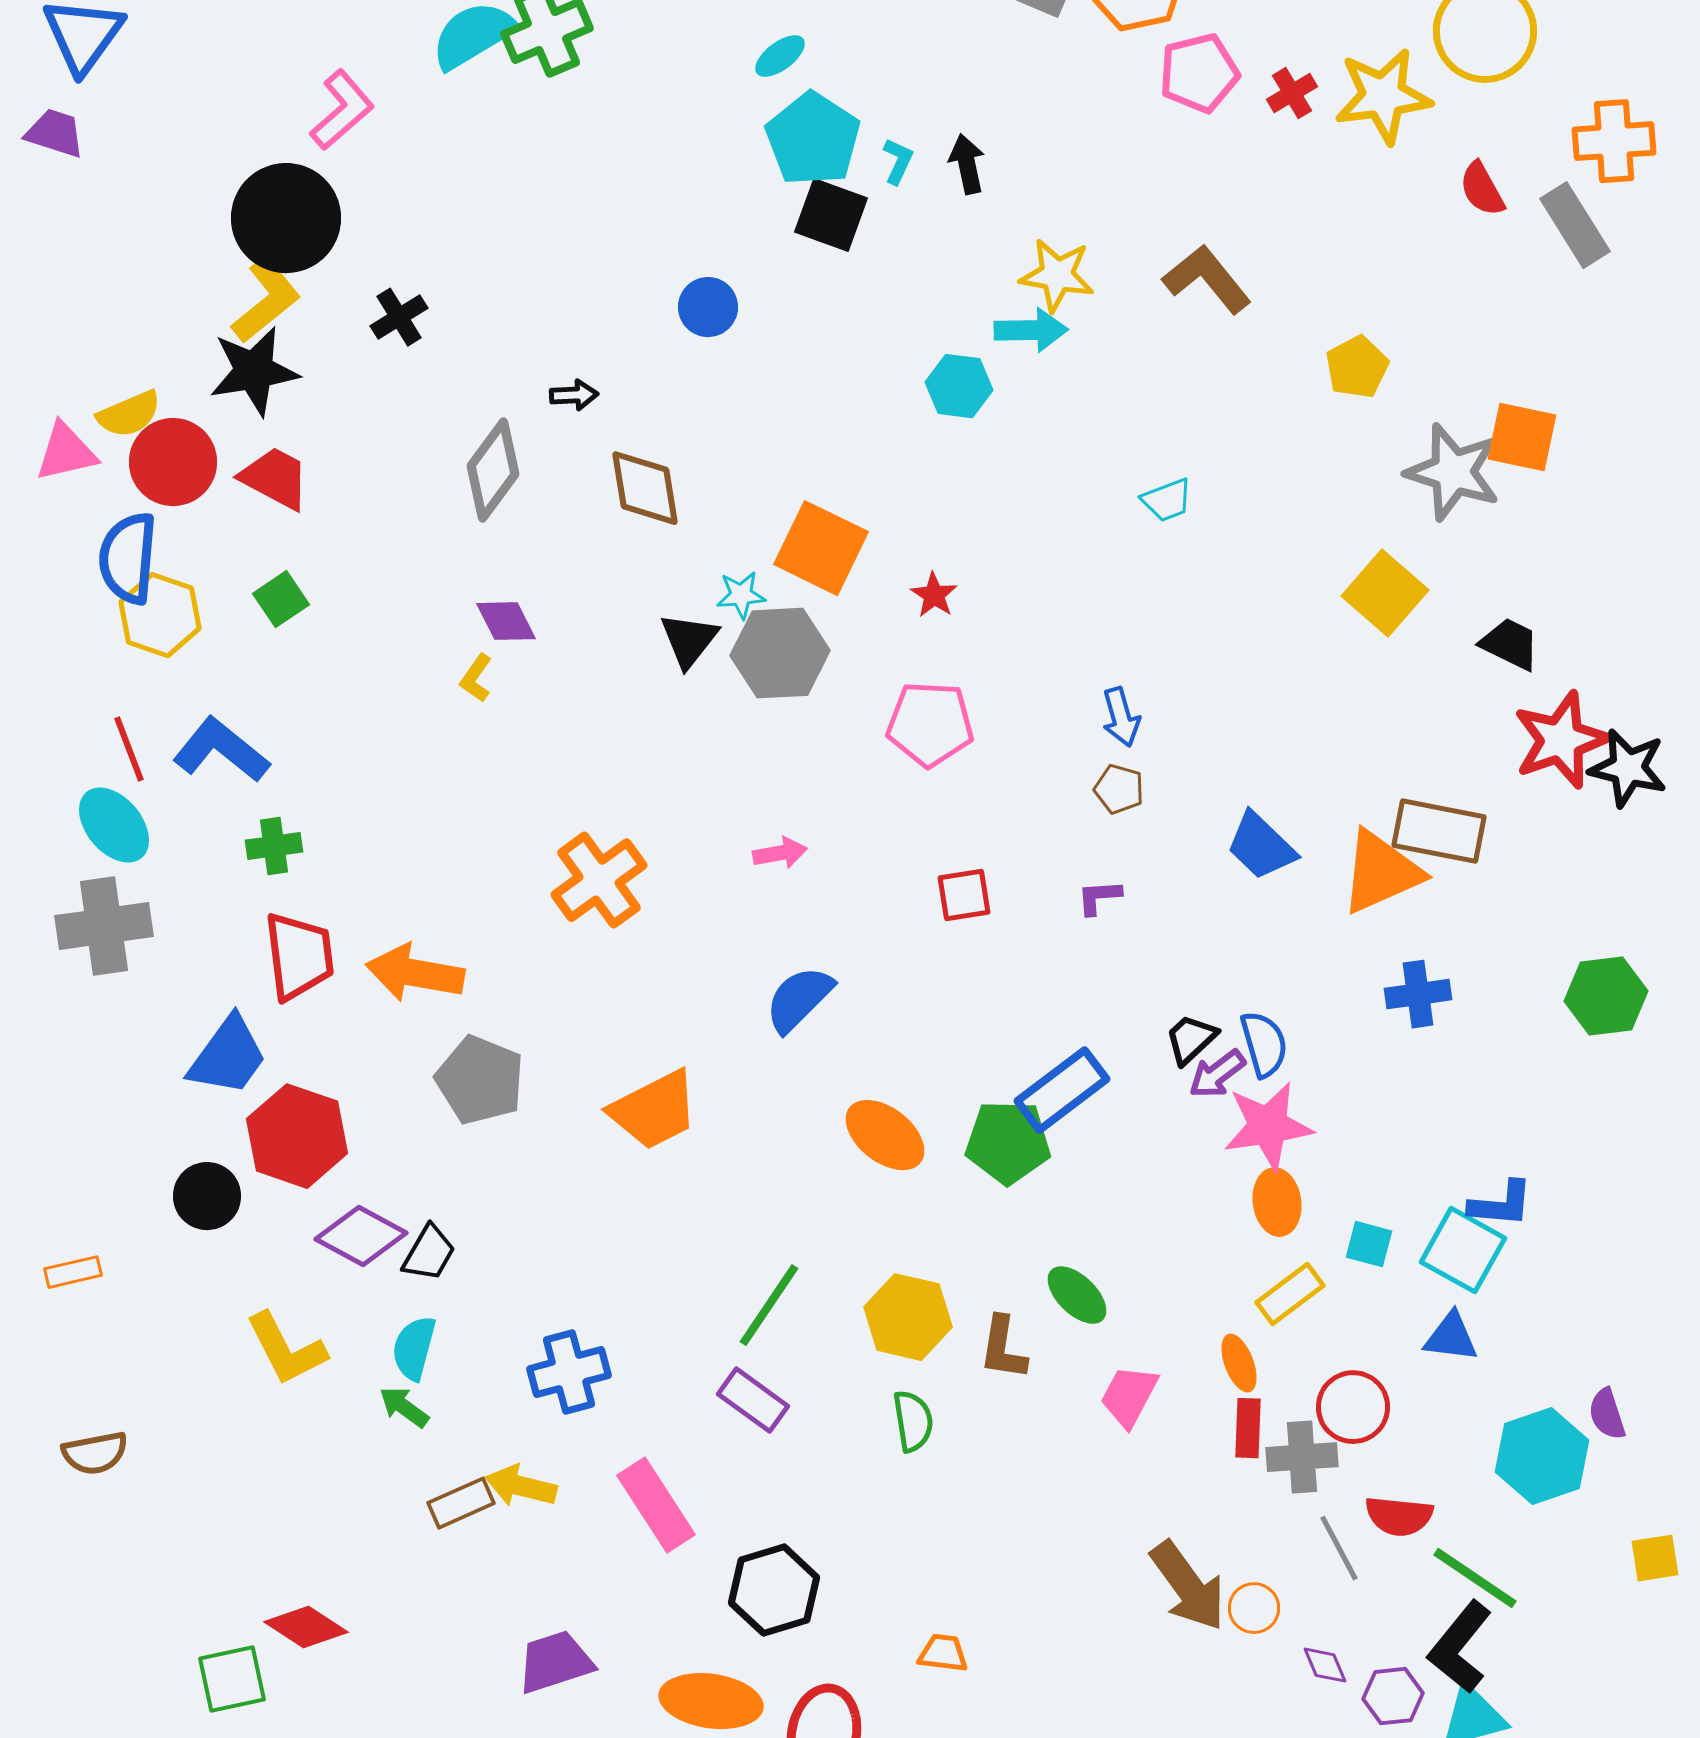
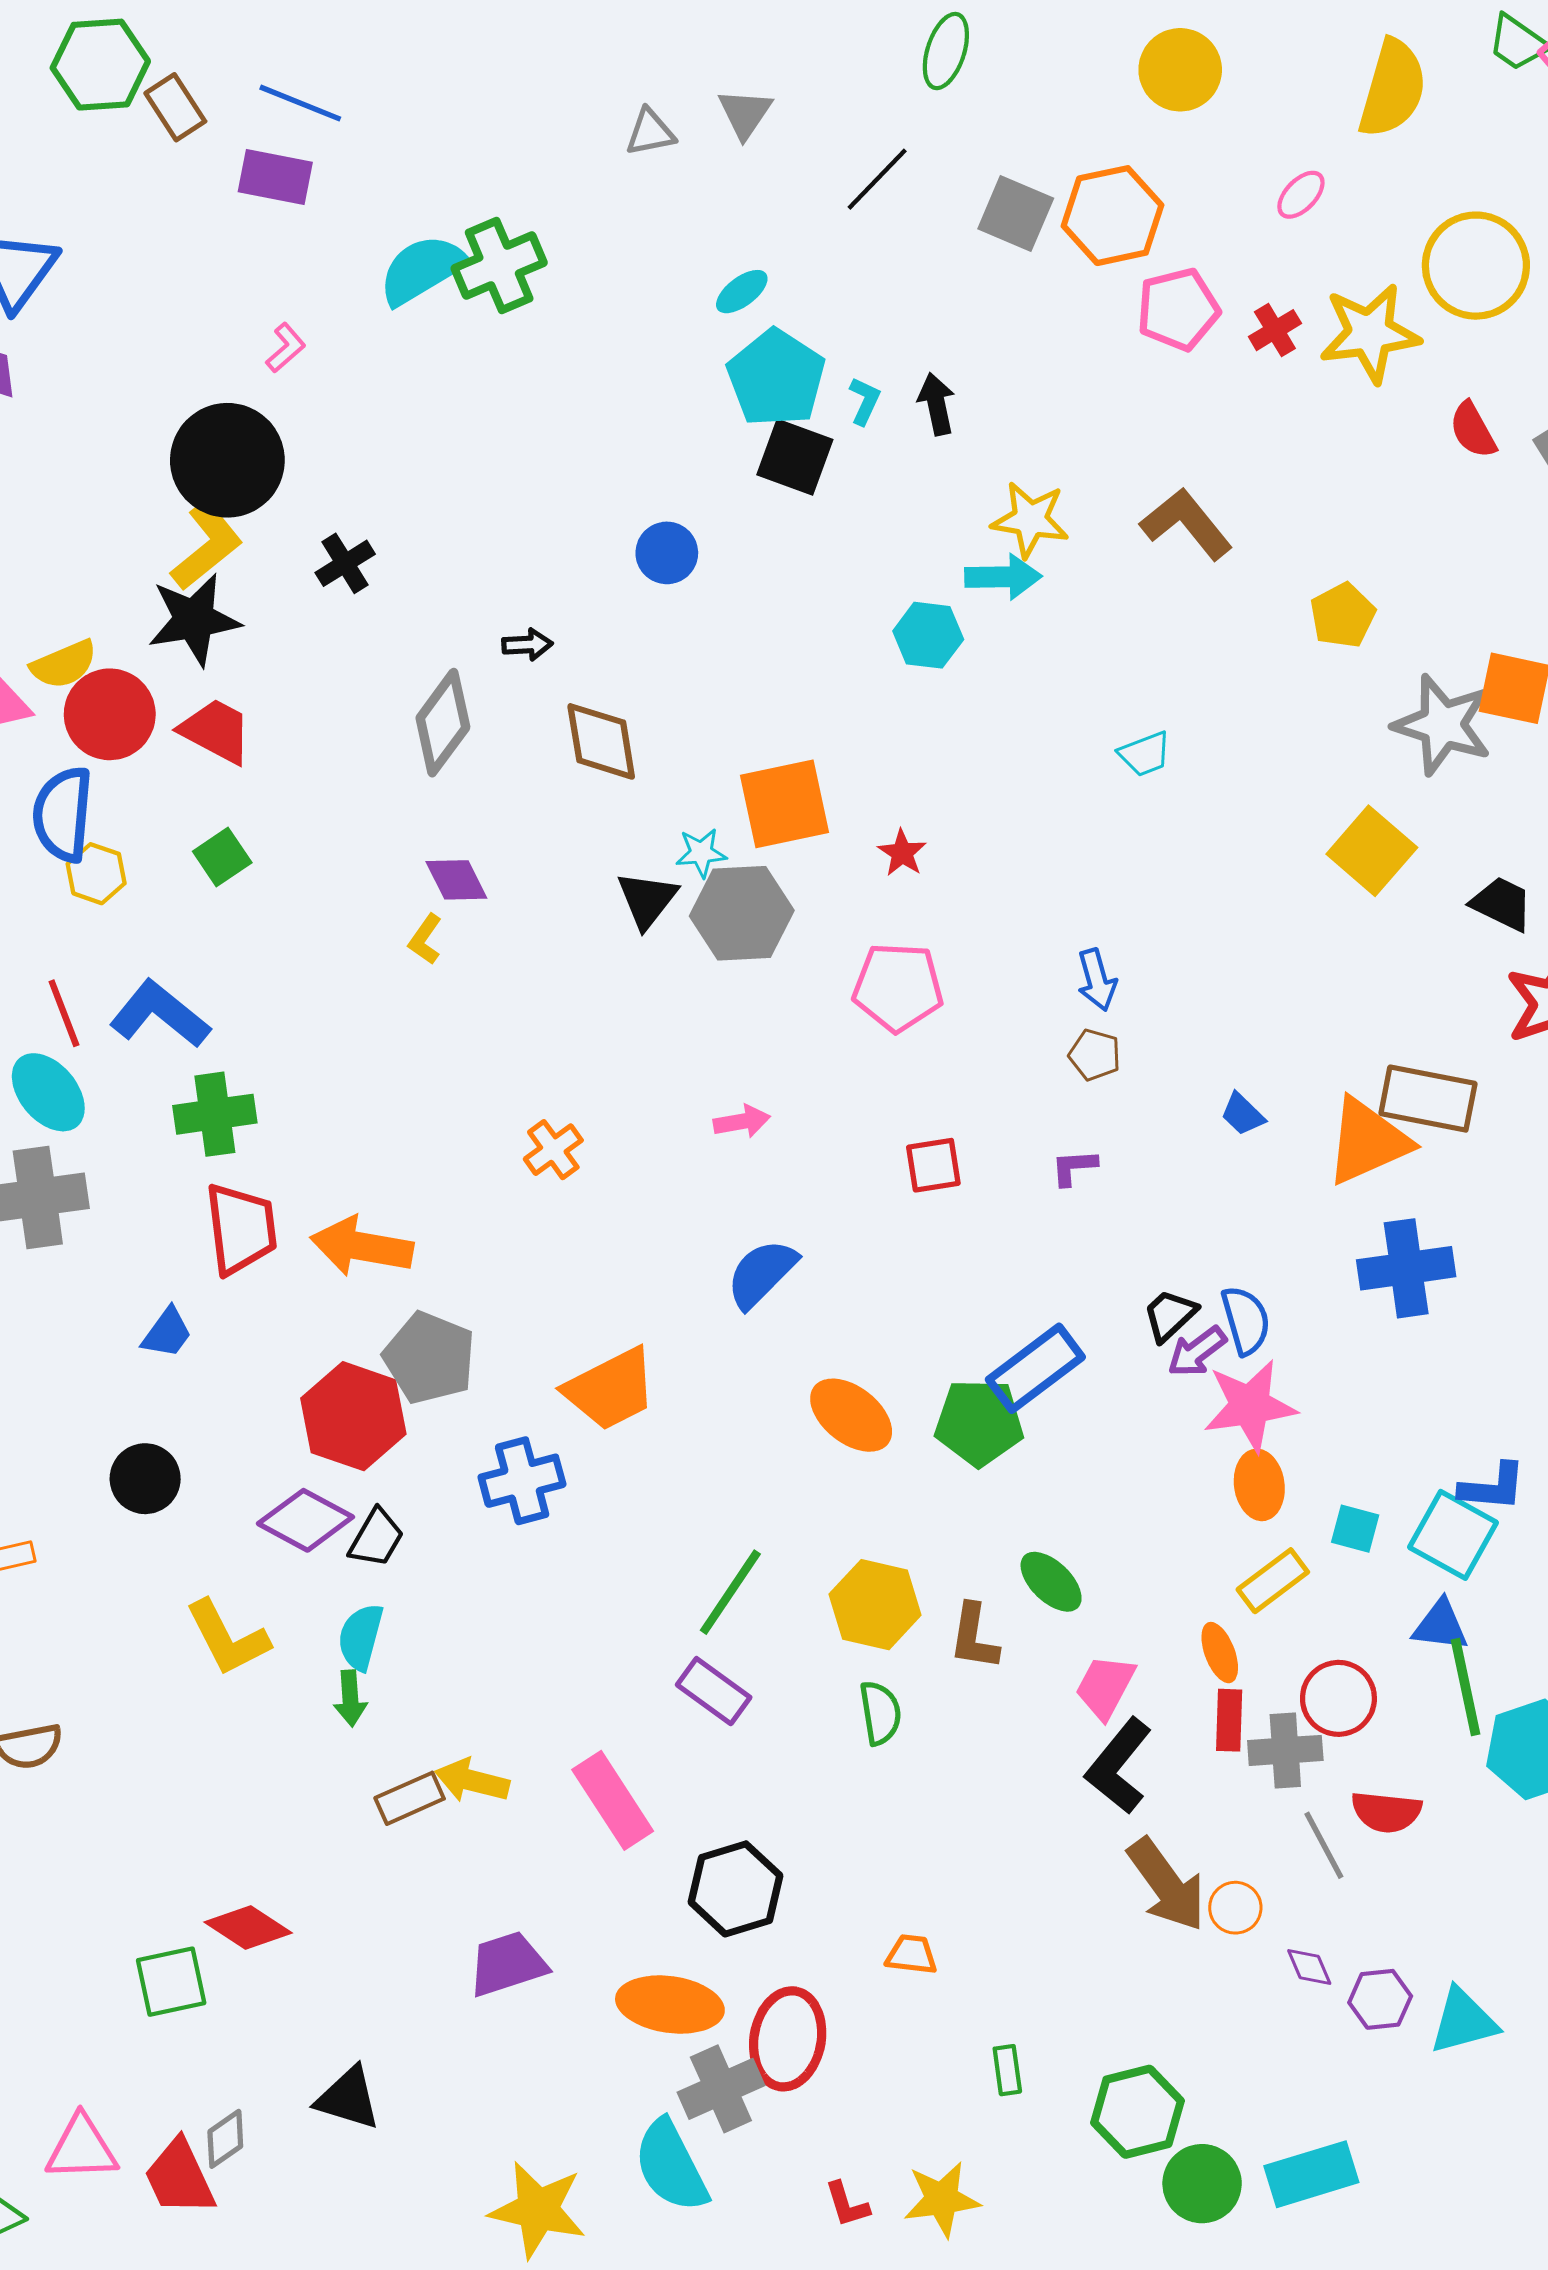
pink L-shape: (342, 110) -> (286, 348), size x0.6
orange square: (821, 548) -> (784, 804), turned -38
yellow hexagon: (160, 615) -> (96, 874), size x0.7
green cross: (274, 846) -> (215, 1114), size x1.4
blue trapezoid: (1261, 846) -> (1243, 1114), size x0.6
orange cross: (599, 880) -> (553, 1150), size x0.6
blue cross: (1418, 994) -> (1406, 1268), size x1.4
blue trapezoid: (228, 1056) -> (167, 1333), size x0.6
red hexagon: (297, 1136) -> (353, 1416), moved
blue cross: (569, 1372) -> (522, 1481), moved
green arrow: (404, 1407) -> (350, 1698), turned -130
green line: (1475, 1578) -> (1465, 1687), moved, turned 44
black L-shape: (1460, 1647) -> (1119, 1766), moved

